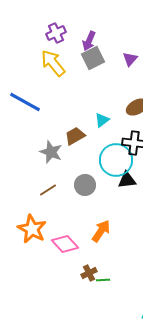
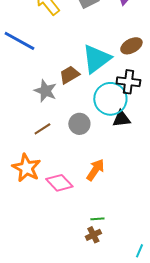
cyan triangle: (102, 120) -> (96, 59), size x2.0
brown cross: (89, 273) -> (93, 235), moved

